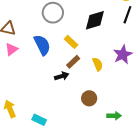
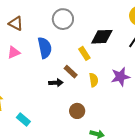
yellow rectangle: (71, 42) -> (84, 53), moved
pink triangle: (11, 49) -> (14, 52), moved
brown rectangle: (73, 62) -> (71, 72), turned 72

